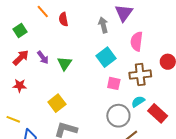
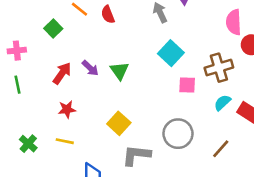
green square: (20, 30) -> (53, 29), moved
pink semicircle: (137, 41) -> (234, 22), moved
gray circle: (118, 116) -> (178, 134), moved
yellow line: (13, 119) -> (65, 141), moved

